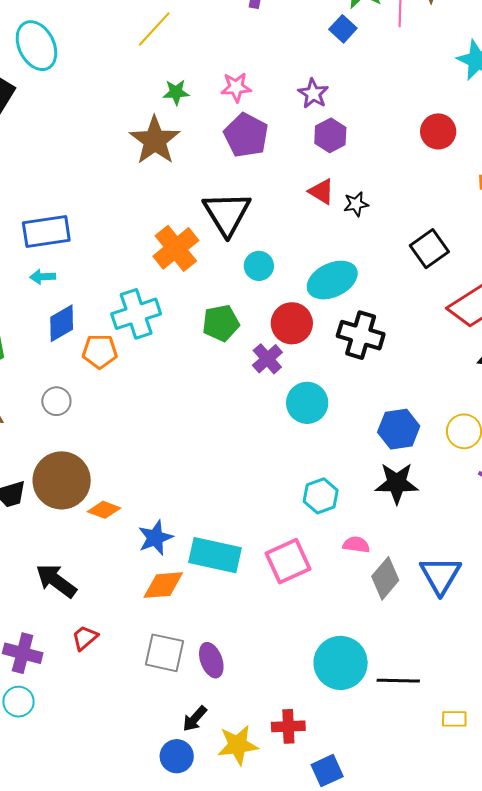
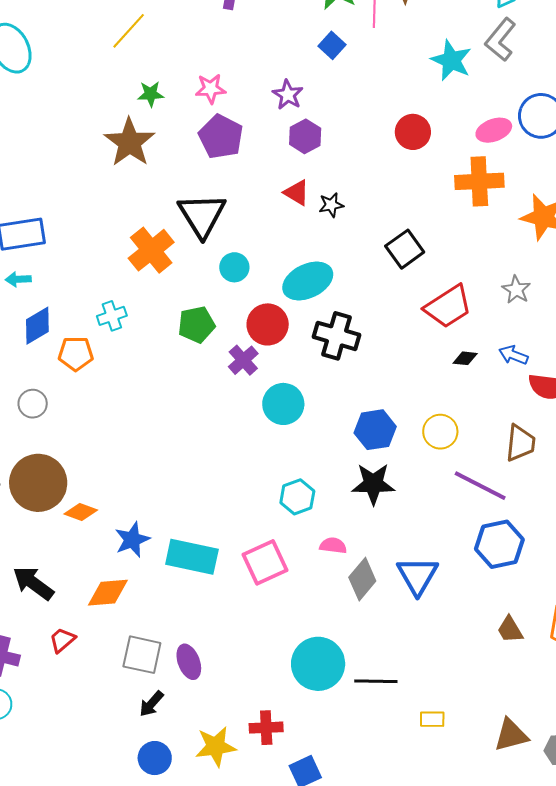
blue square: (343, 29) -> (332, 45), moved
cyan cross: (136, 314) -> (112, 316), size x0.6
orange diamond: (163, 585) -> (108, 593), moved
black arrow: (195, 719) -> (151, 704), moved

